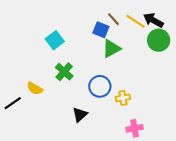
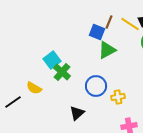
brown line: (113, 19) -> (109, 22), turned 64
cyan square: (55, 40) -> (52, 60), moved

